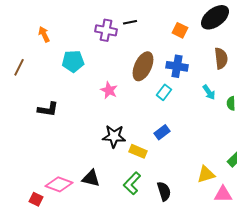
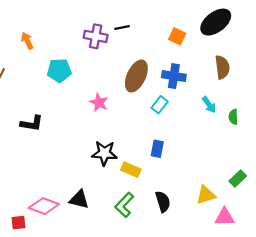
blue rectangle: (162, 132) -> (157, 149), turned -42
black semicircle: (164, 191) -> (163, 202), moved
red square: (36, 199) -> (18, 223), turned -32

